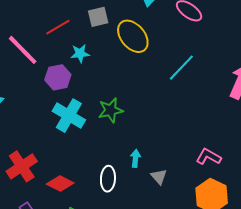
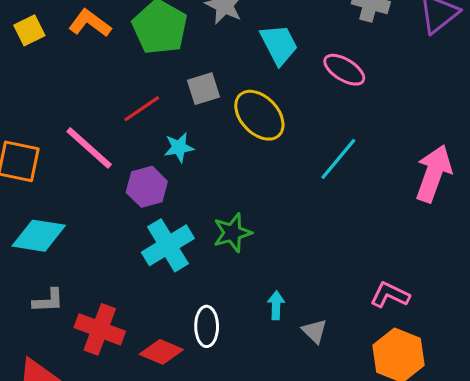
cyan cross: (69, 116) -> (168, 245), turned 32
red cross: (22, 166) -> (100, 329), turned -32
white ellipse: (108, 179) -> (207, 326), moved

